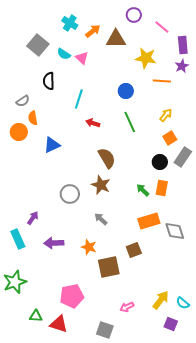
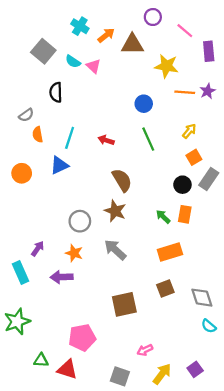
purple star: (182, 66) -> (208, 91), moved
cyan line: (79, 99) -> (70, 138), moved
orange circle: (19, 132) -> (22, 173), moved
gray arrow: (101, 219) -> (115, 250), size x1.5
gray diamond: (175, 231) -> (202, 298), moved
orange star: (89, 247) -> (74, 253), moved
brown square: (134, 250) -> (165, 288), moved
yellow arrow: (161, 300) -> (162, 374), moved
cyan semicircle: (183, 303) -> (209, 326), moved
purple square: (171, 324) -> (195, 369), turned 32

